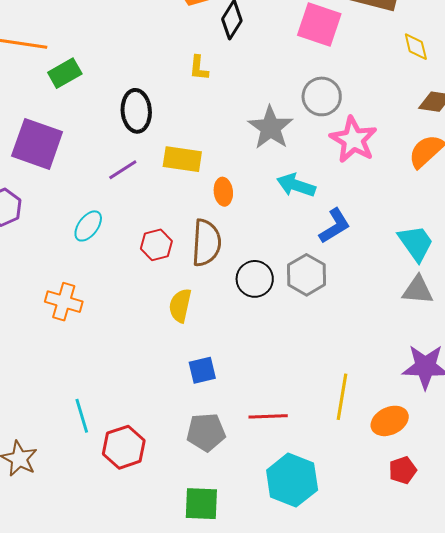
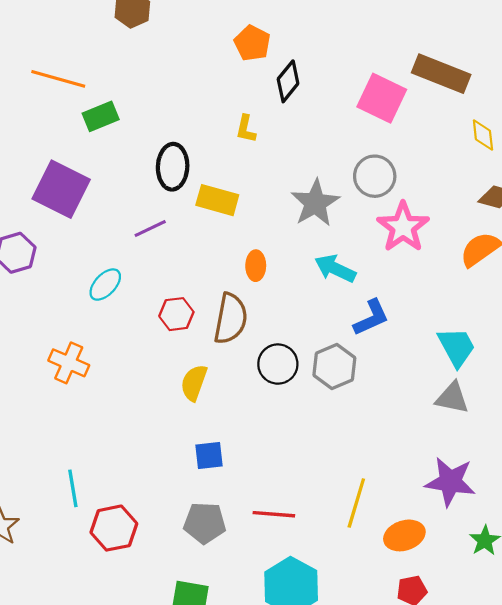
yellow rectangle: (182, 159) -> (217, 200), moved

